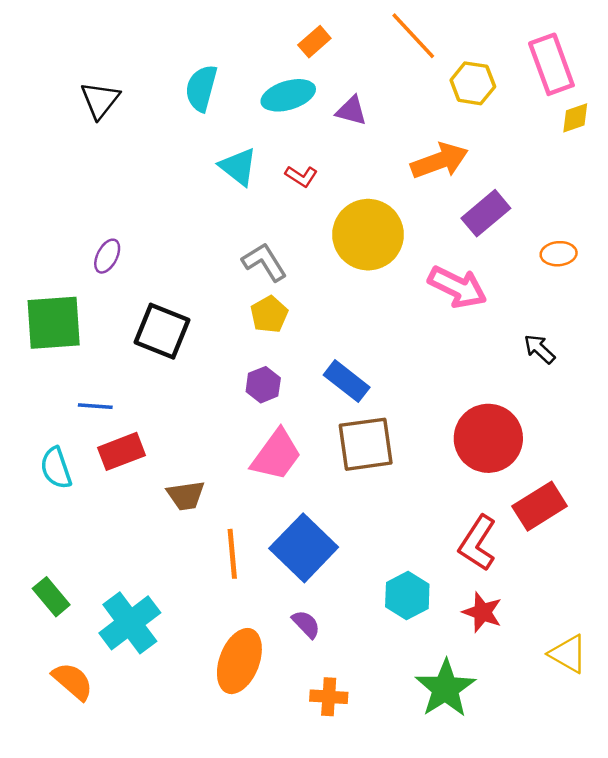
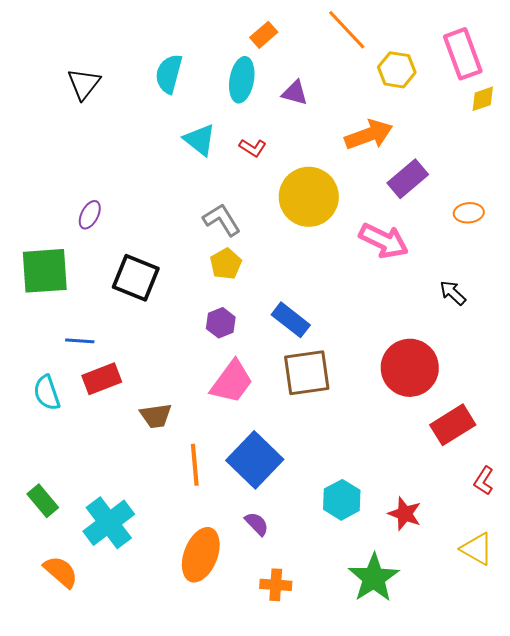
cyan ellipse: (288, 95) -> (242, 80), turned -63
red L-shape: (478, 543) -> (484, 481), moved, size x0.6

